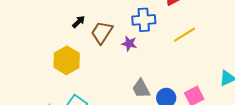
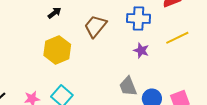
black arrow: (79, 22) -> (55, 13), moved
purple star: (129, 44) -> (141, 50), moved

